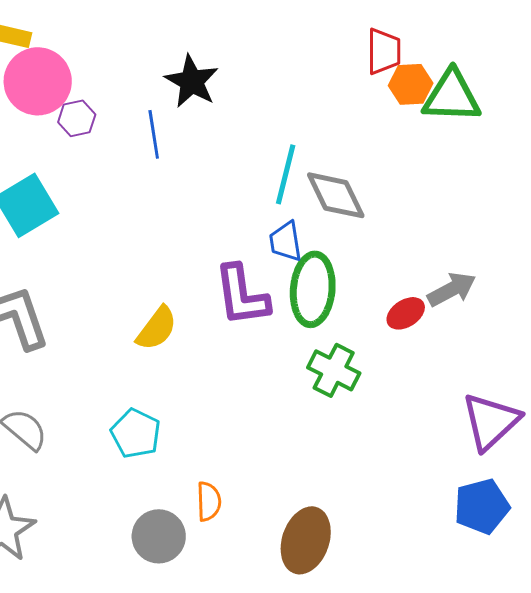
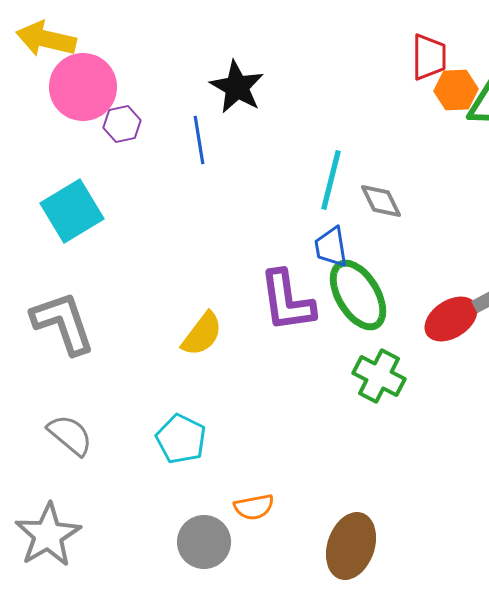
gray diamond: (336, 195) -> (381, 201), size x0.7
green ellipse: (313, 289) -> (358, 295), turned -36
red ellipse: (406, 313) -> (451, 319), size x1.4
orange semicircle: (209, 501) -> (254, 507), turned 81

